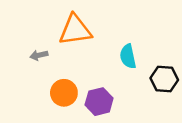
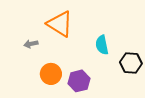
orange triangle: (75, 30) -> (60, 24), turned 40

